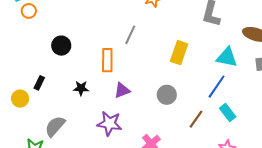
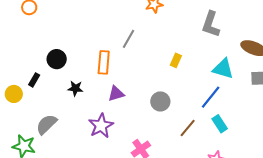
black circle: (61, 46) -> (57, 59), moved
yellow rectangle: (179, 53) -> (176, 60), size x0.6
purple star: (109, 123) -> (101, 126), turned 30

